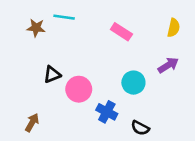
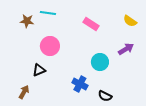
yellow semicircle: (174, 28) -> (130, 21), turned 112
black triangle: (52, 75) -> (39, 70), moved
pink circle: (79, 89) -> (50, 46), moved

